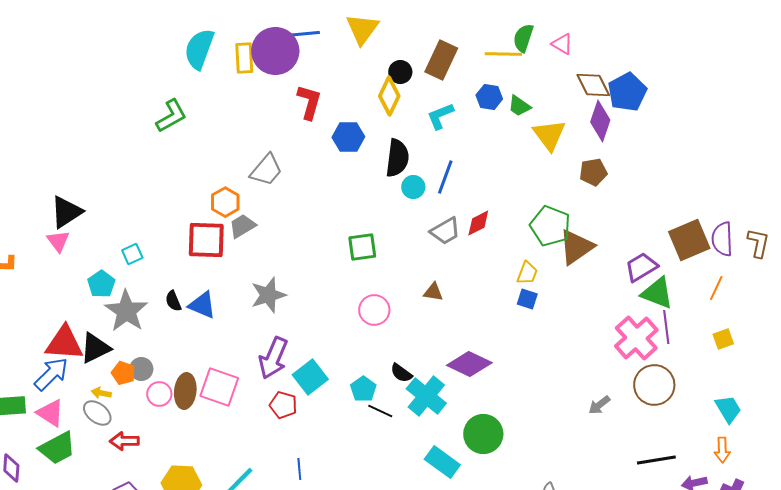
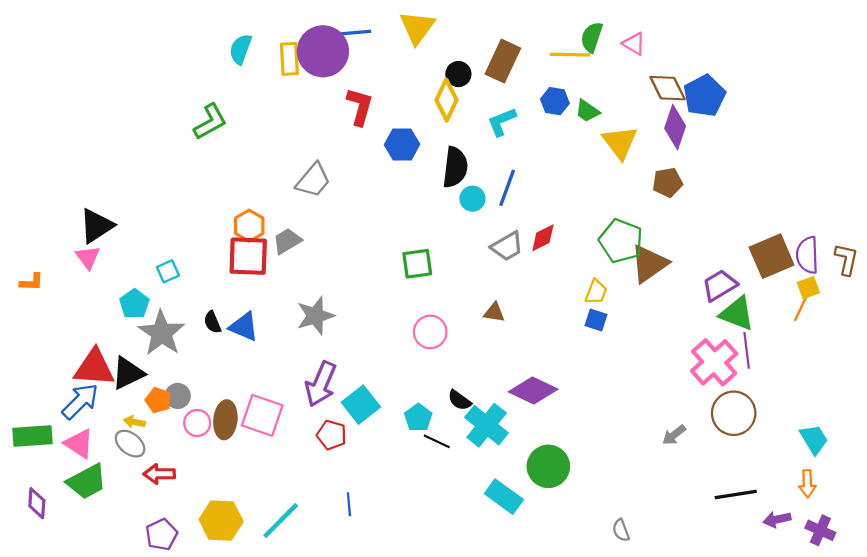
cyan semicircle: (199, 49) -> (241, 49), size x0.7
orange hexagon: (225, 202) -> (249, 226), moved
yellow square: (723, 339) -> (808, 288), moved

